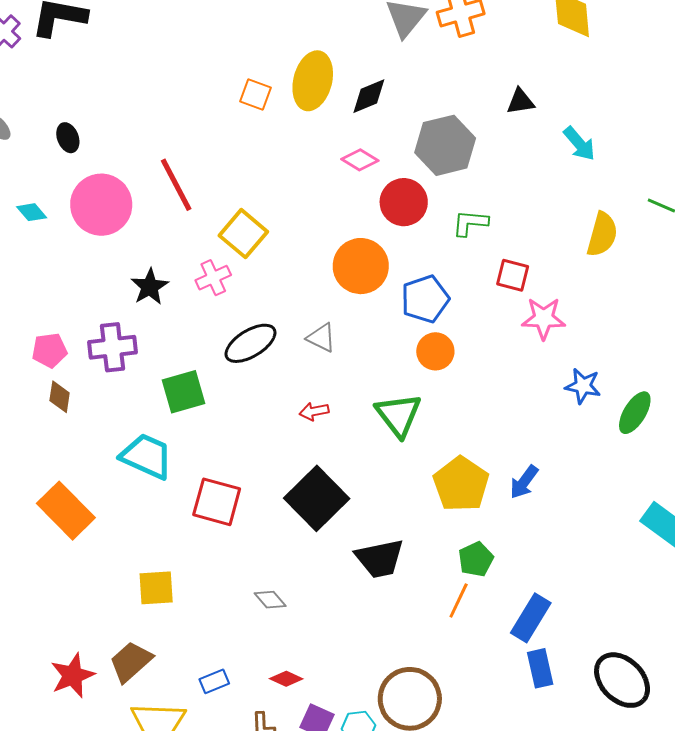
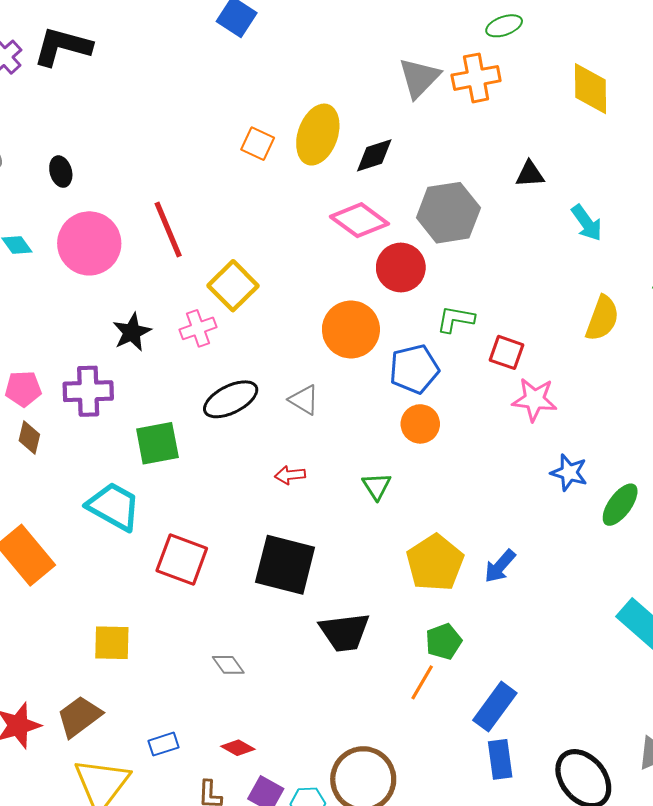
pink diamond: (360, 160) -> (359, 220), size x1.5
green L-shape: (470, 223) -> (456, 319), moved
green triangle: (398, 415) -> (377, 486), size x0.6
black square: (317, 498) -> (285, 565), turned -36

